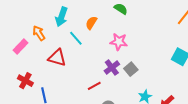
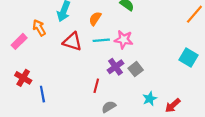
cyan line: (76, 38) -> (101, 40), moved, turned -56
red triangle: (57, 58) -> (72, 42), moved
red line: (94, 86) -> (96, 86), turned -48

